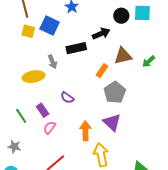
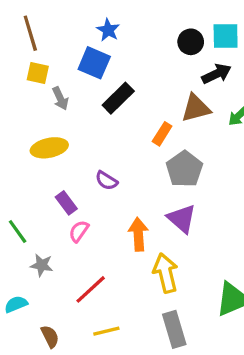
blue square: (50, 25) -> (94, 63), moved
black arrow: (101, 34) -> (216, 74), moved
black rectangle: (76, 48) -> (118, 98), turned -30
gray arrow: (52, 62) -> (60, 98), moved
green line: (21, 116) -> (18, 231), moved
gray star: (14, 147) -> (42, 265), moved

